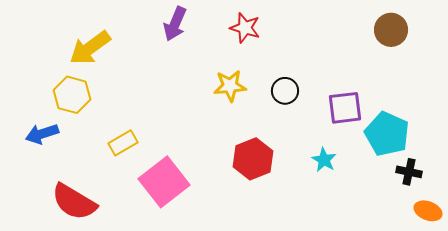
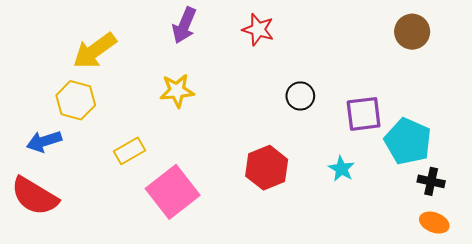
yellow star: (230, 86) -> (177, 91), moved
red semicircle: (74, 202) -> (35, 196), moved
orange ellipse: (428, 211) -> (434, 223), moved

